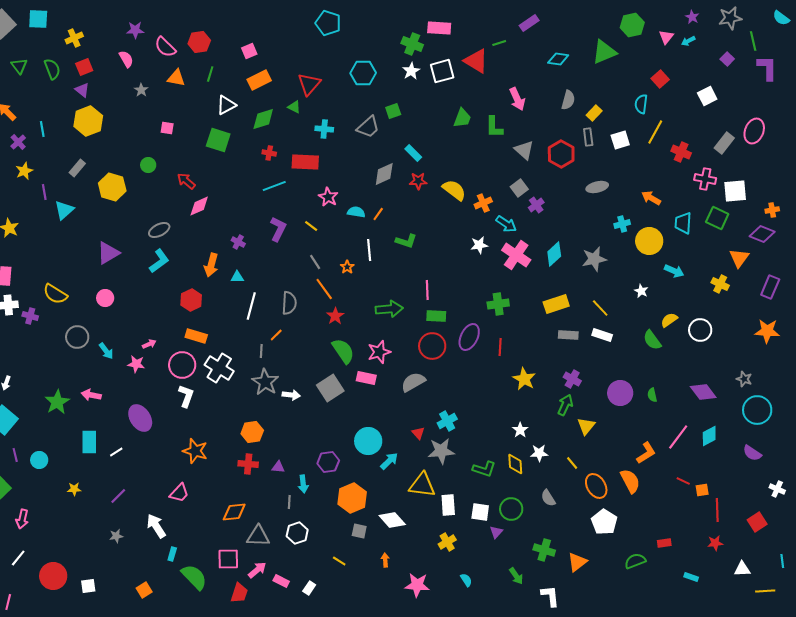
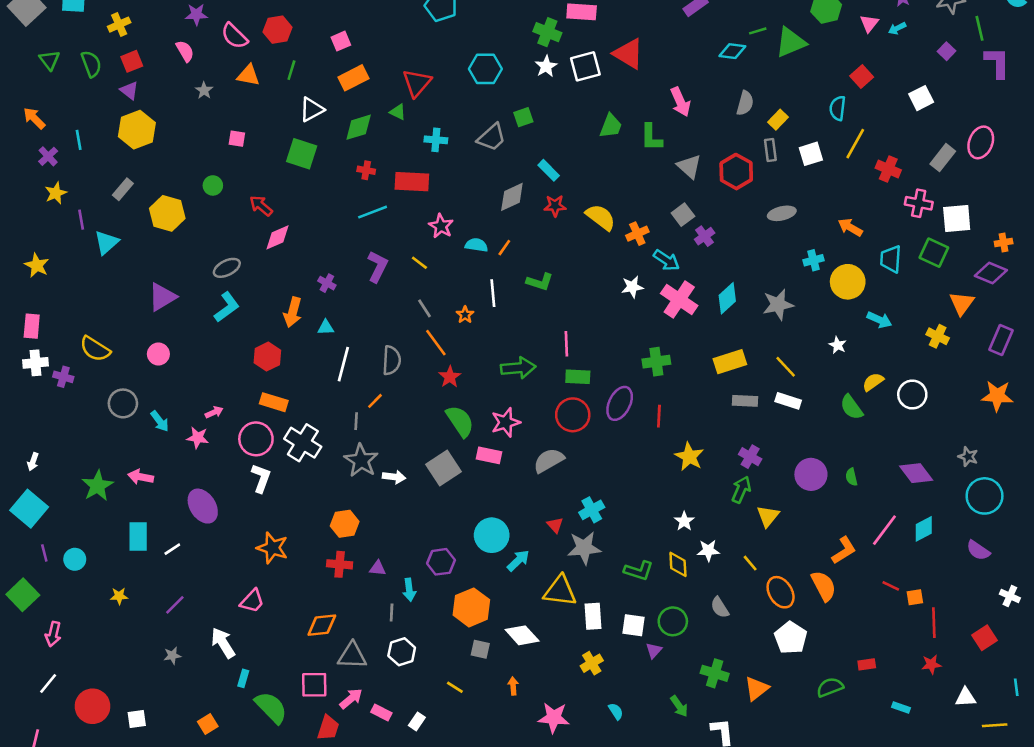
green line: (499, 43) -> (758, 31), moved

